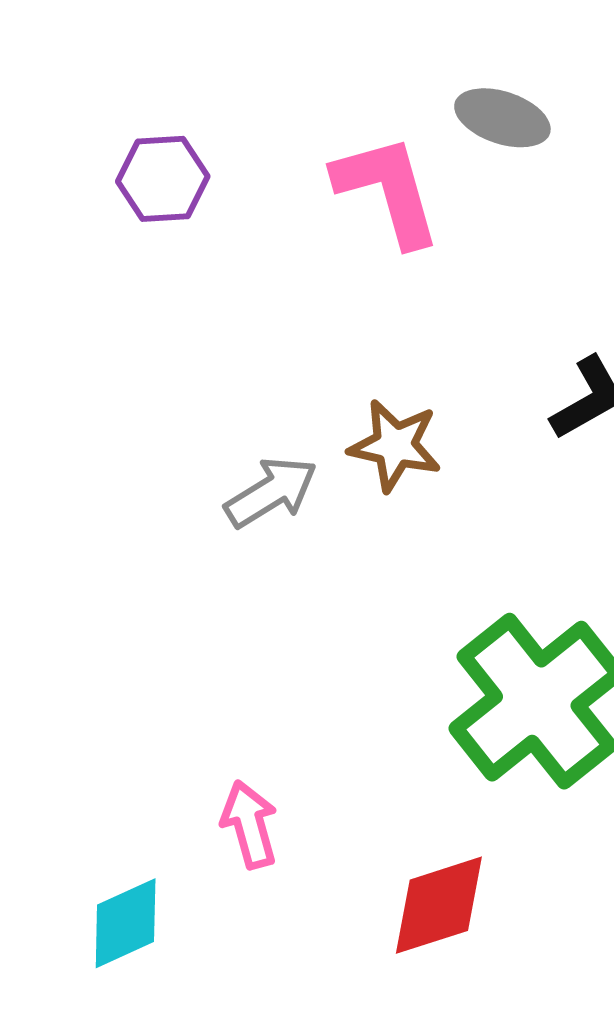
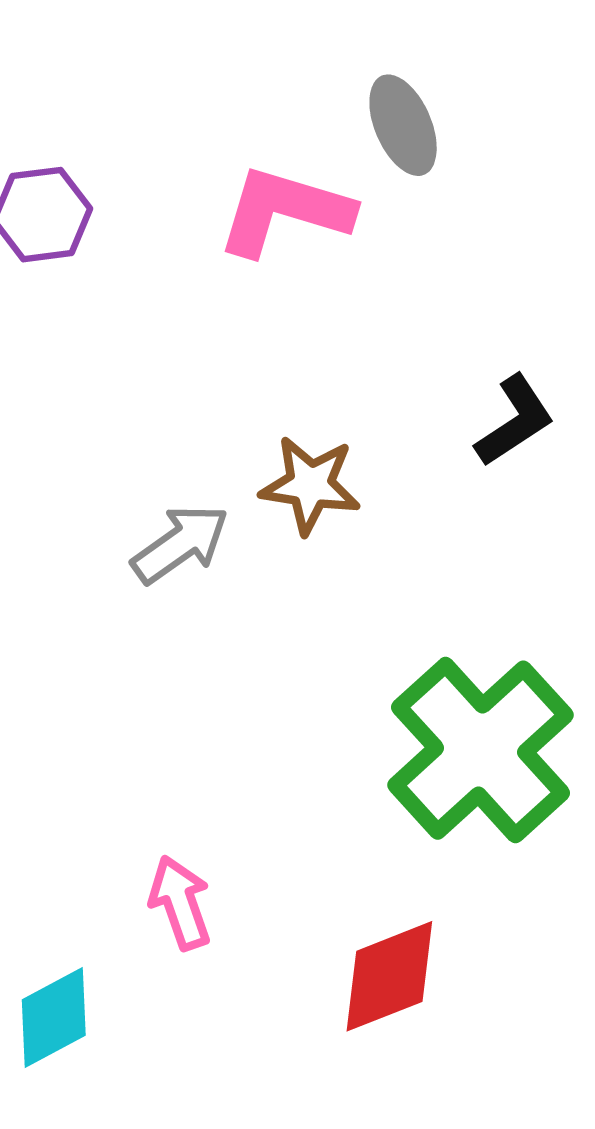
gray ellipse: (502, 118) -> (403, 125), turned 52
pink L-shape: (388, 190) -> (285, 211), turned -54

